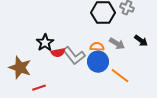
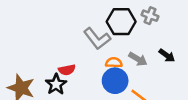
black star: (45, 43) -> (56, 84), moved
gray L-shape: (74, 56) -> (97, 39), moved

